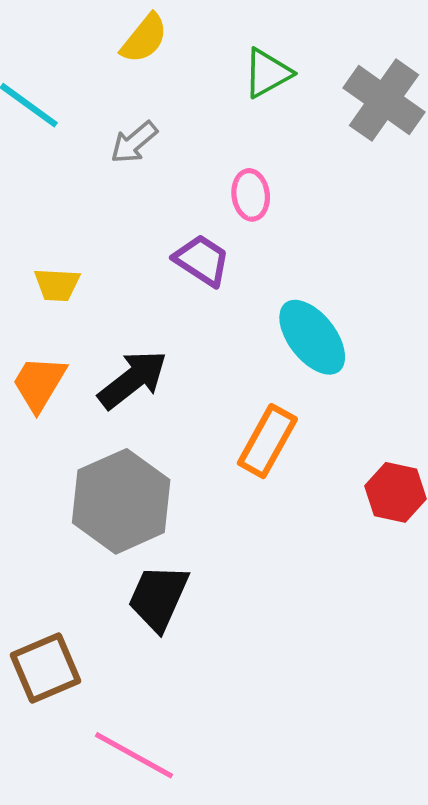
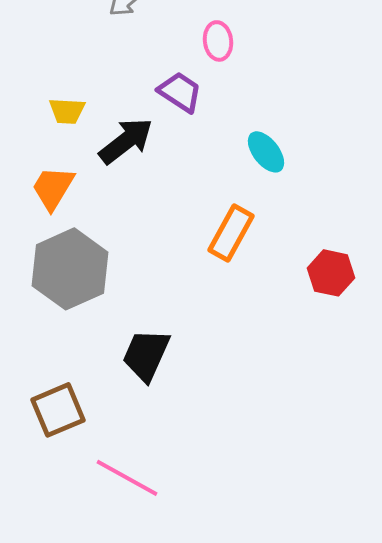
cyan ellipse: (312, 337) -> (266, 152), size x0.7
black arrow: (133, 380) -> (126, 141), moved
gray hexagon: (121, 501) -> (70, 269), moved

